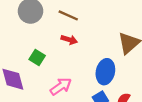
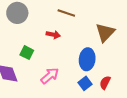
brown line: (68, 15) -> (66, 13), moved

